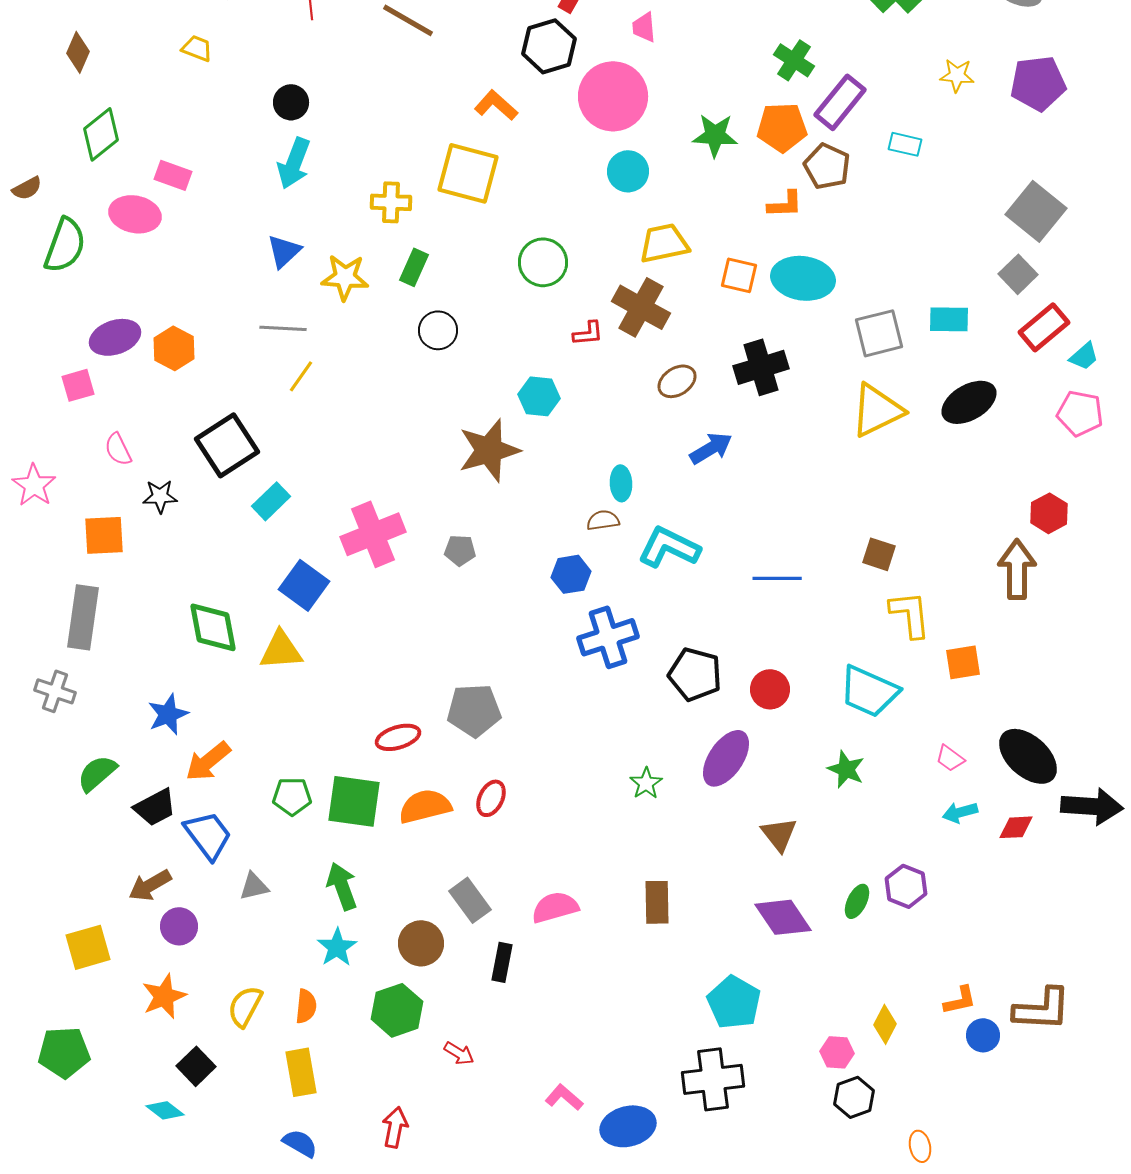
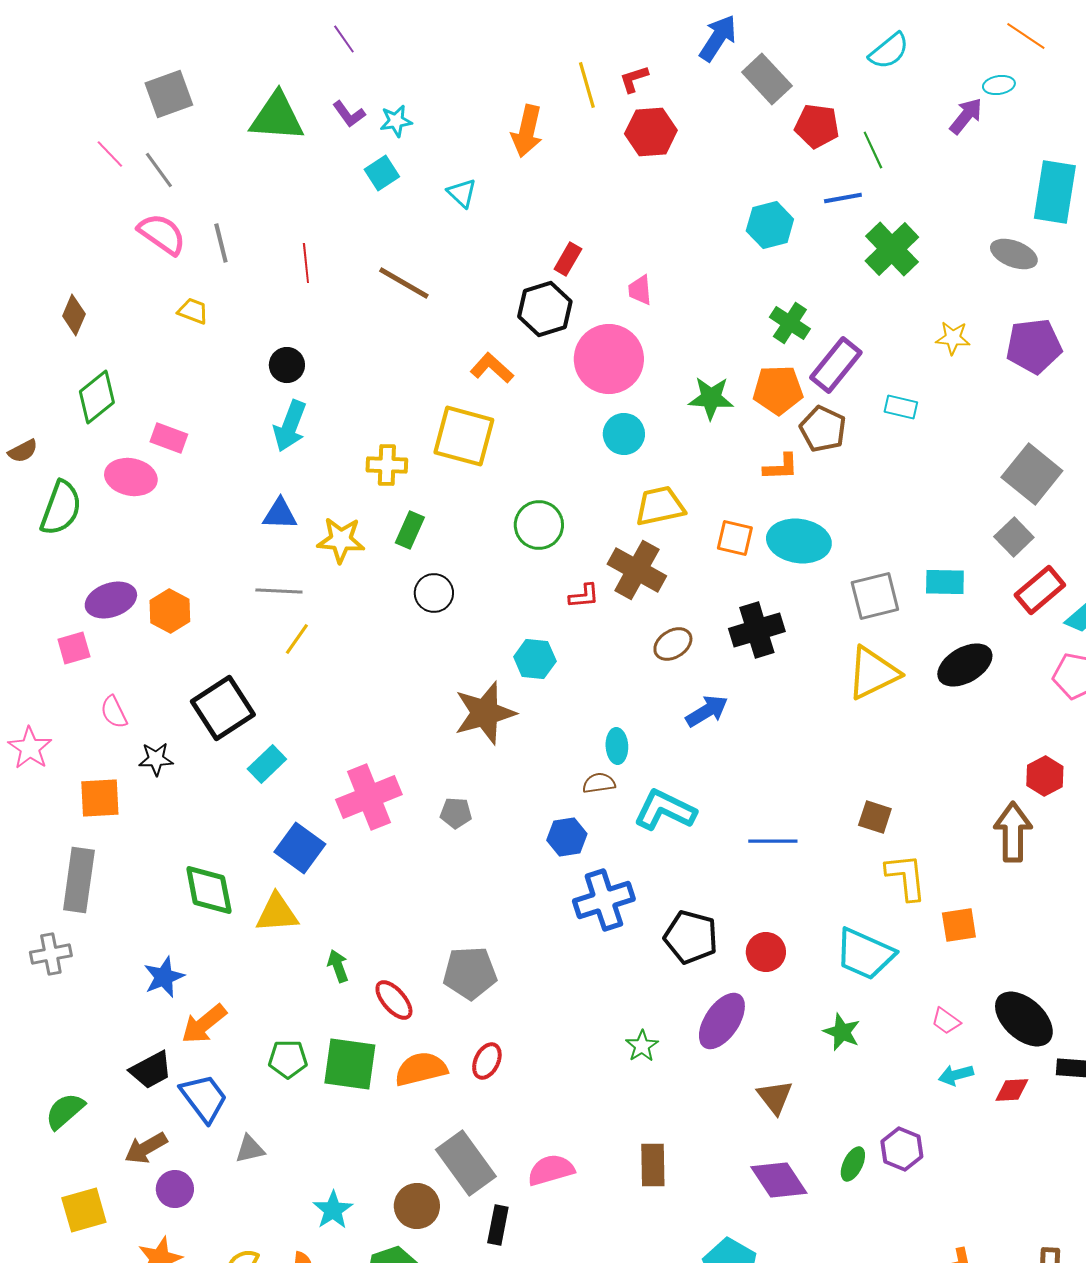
blue triangle: (284, 251) -> (280, 514), turned 45
gray cross: (55, 691) -> (51, 954), turned -30
red ellipse: (398, 737) -> (394, 1000), turned 66
green semicircle: (97, 773) -> (65, 1111), moved
green arrow: (342, 886) -> (338, 966), moved, size x0.7
gray rectangle: (470, 900) -> (466, 1163), size x1.4

